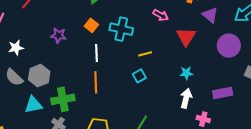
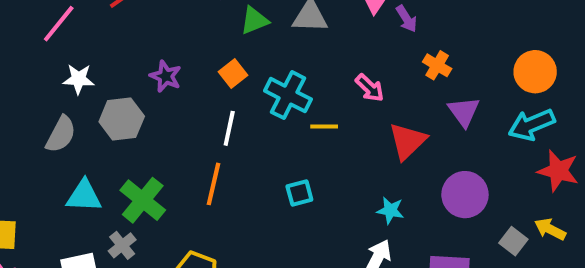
purple circle: (229, 46) -> (465, 195), moved
yellow line: (145, 54) -> (324, 126), moved
gray hexagon: (39, 76) -> (122, 119), moved
gray semicircle: (14, 77) -> (61, 134), turned -120
green cross: (63, 99) -> (143, 200), turned 35

